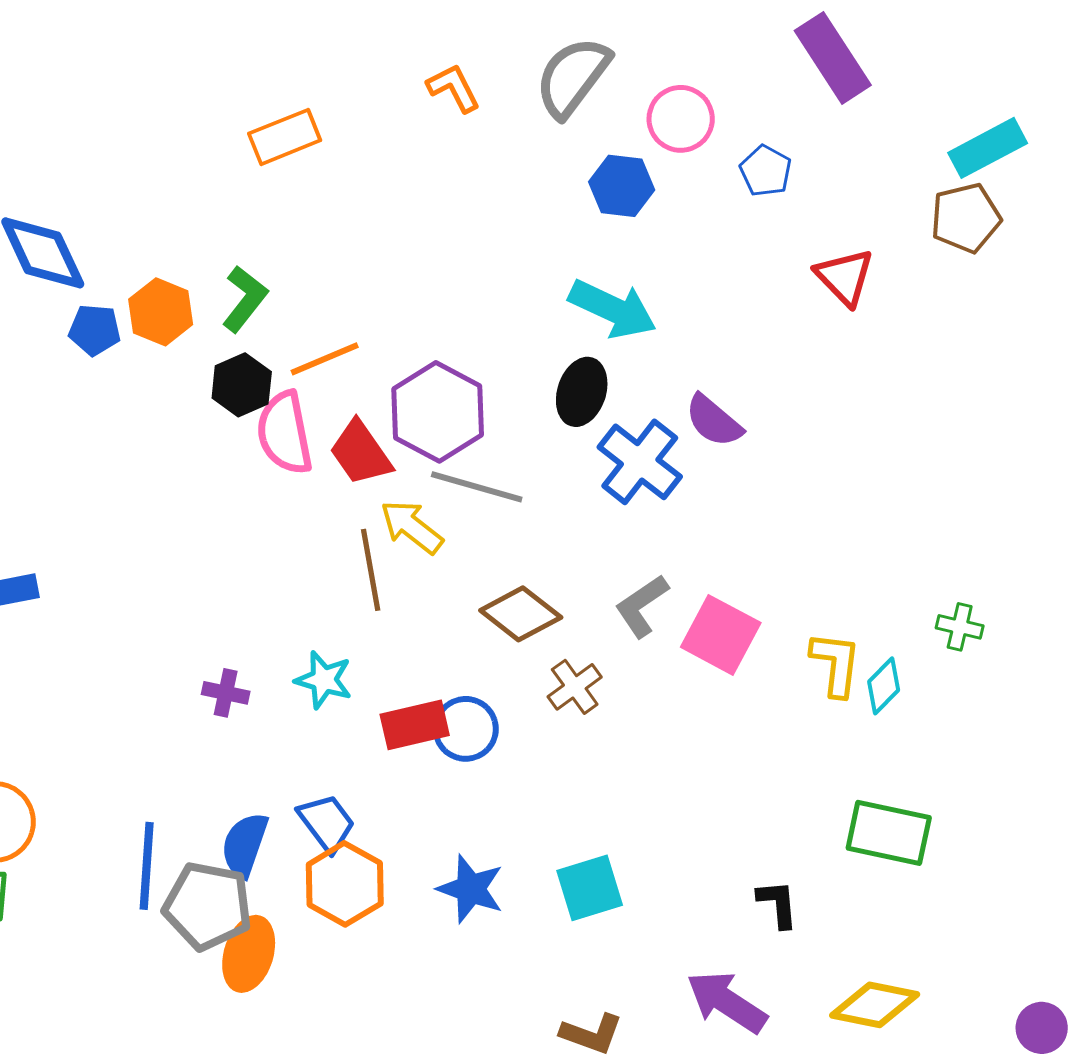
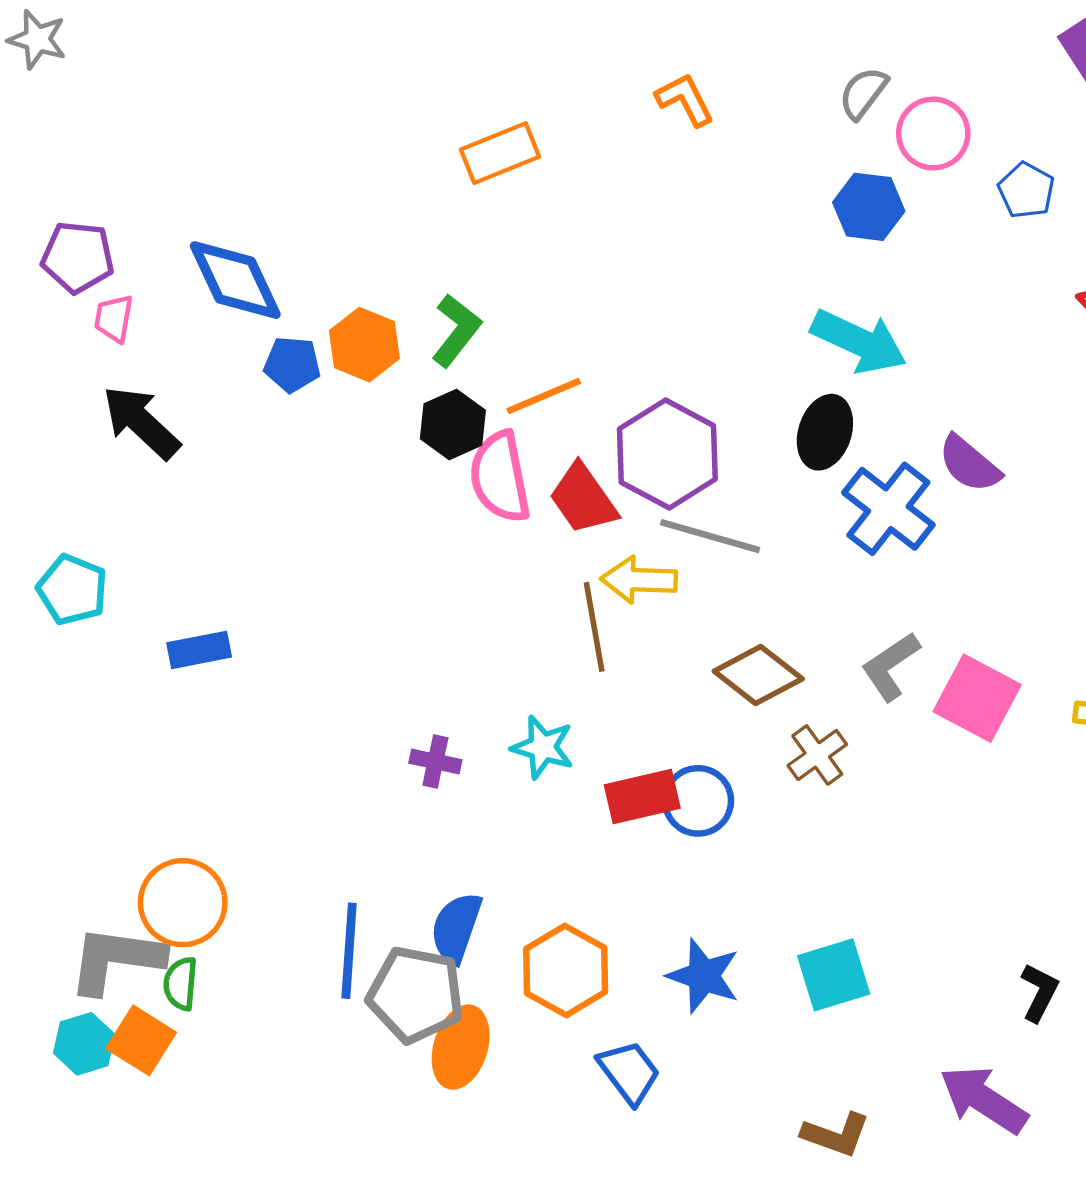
gray semicircle: (573, 77) -> (863, 93), moved, size x0.6
yellow arrow: (412, 527) -> (639, 580), turned -36
blue trapezoid: (327, 823) -> (629, 1072), moved
black L-shape: (778, 904) -> (1039, 992), turned 32

